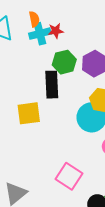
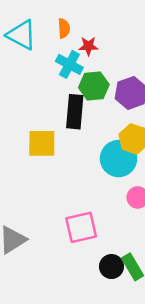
cyan cross: (40, 34) -> (69, 64), moved, turned 35
pink square: (69, 176) -> (81, 227), turned 36

